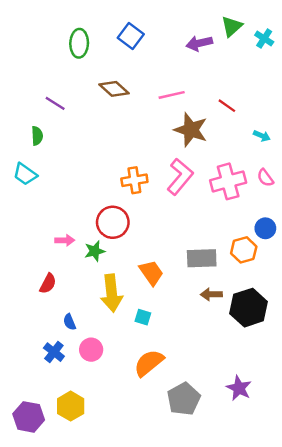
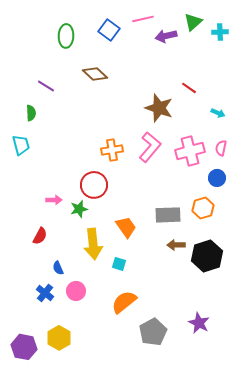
cyan cross: (264, 38) -> (220, 32), turned -35
pink line: (172, 95) -> (143, 19), moved
cyan trapezoid: (25, 174) -> (21, 145), turned -140
pink semicircle: (265, 178) -> (221, 148), turned 49
blue circle: (265, 228) -> (217, 178), moved

